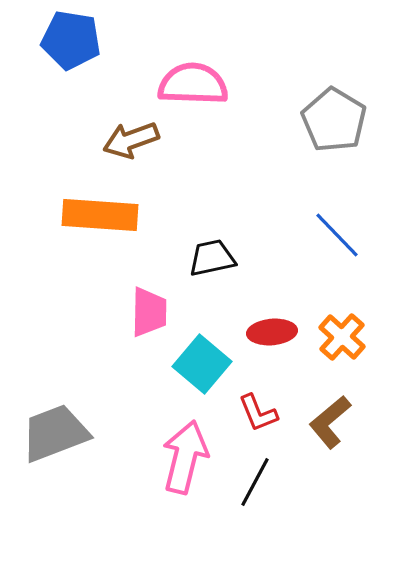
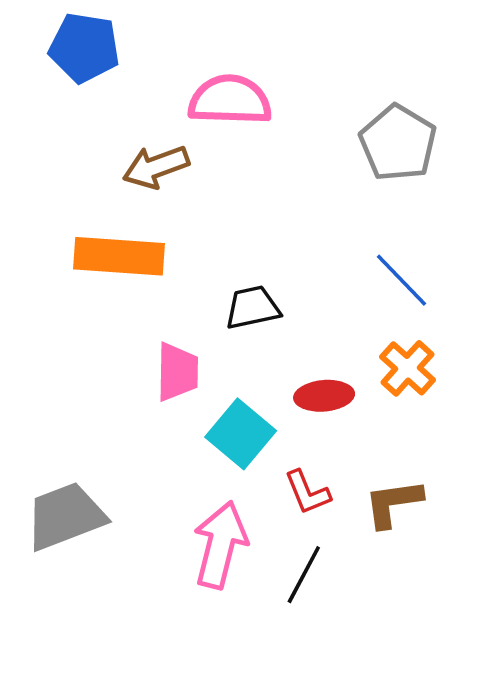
orange cross: (342, 337) -> (408, 368), moved
brown L-shape: (330, 422) -> (393, 503), turned 32

